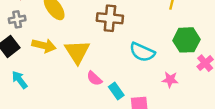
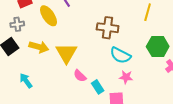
brown cross: (110, 18) -> (108, 28), moved
cyan arrow: (20, 80) -> (26, 81), moved
pink star: (170, 80) -> (126, 77), moved

